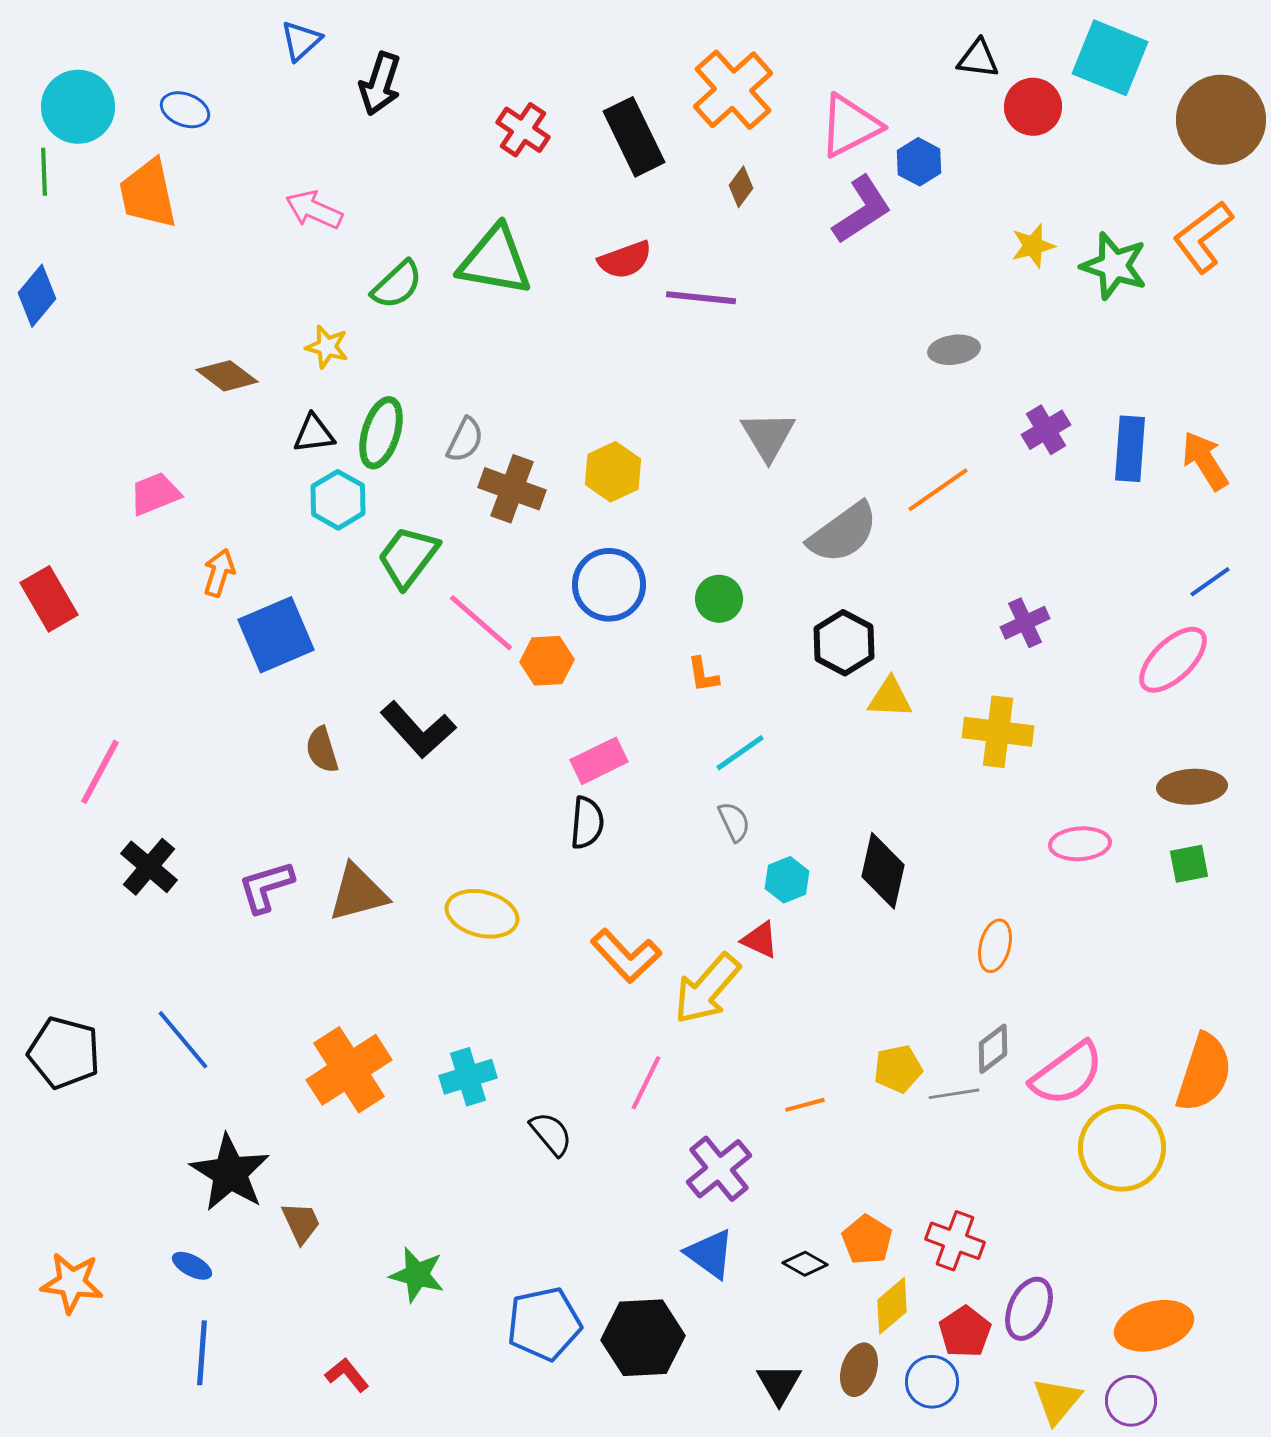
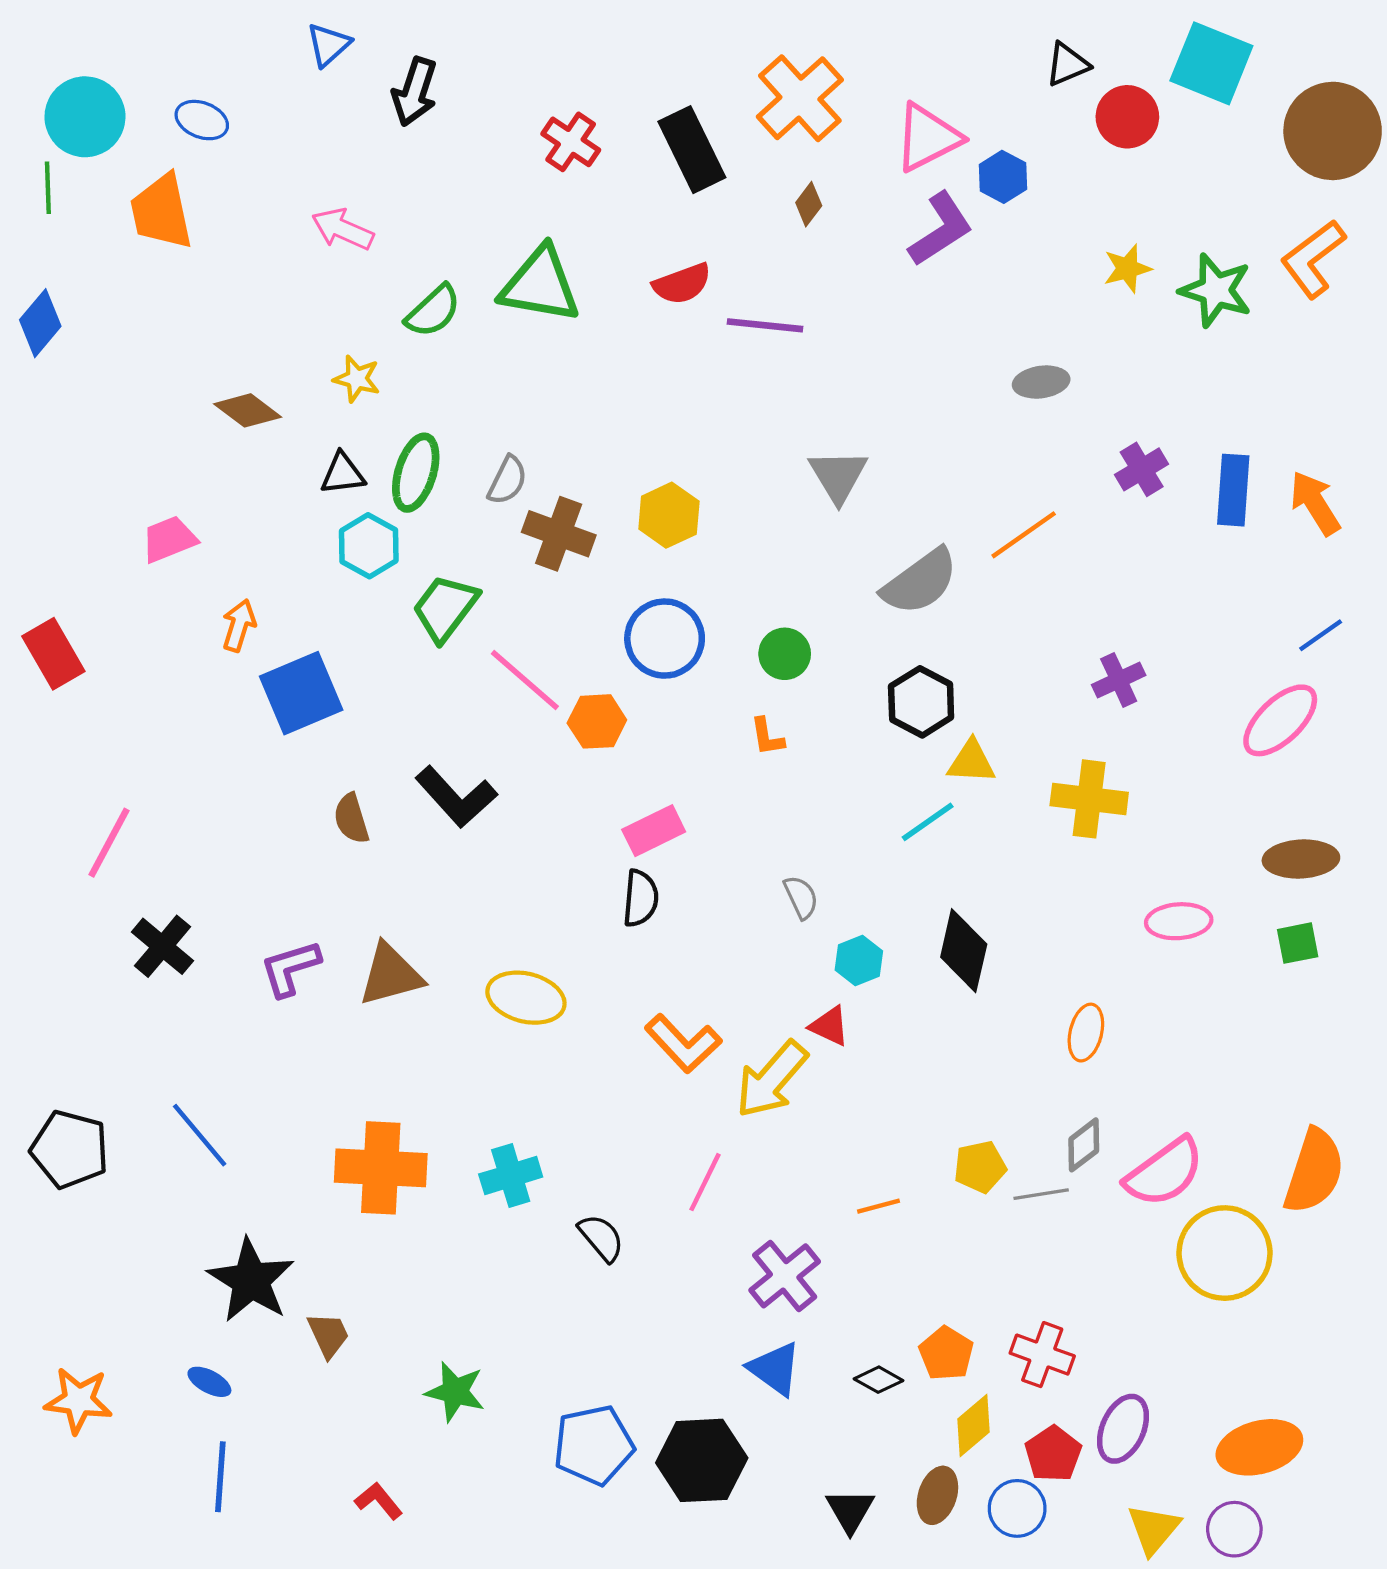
black triangle: (978, 59) -> (1067, 64), turned -30
cyan line: (740, 753) -> (928, 822), moved
orange cross: (349, 1070) -> (381, 1168), turned 36

